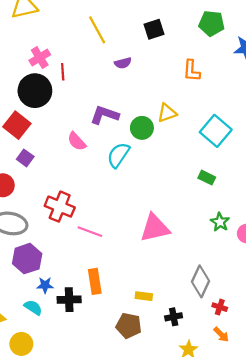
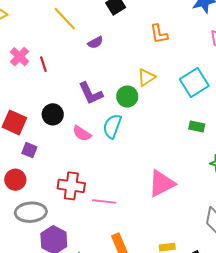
black circle: (35, 91) -> (53, 114), moved, size x0.7
purple L-shape: (105, 115) -> (91, 93), turned -120
cyan square: (216, 131) -> (194, 82), turned 32
pink semicircle: (77, 141) -> (82, 133), moved

